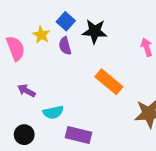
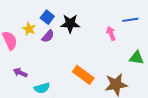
purple semicircle: (65, 46) -> (48, 36), turned -120
orange rectangle: (109, 82) -> (83, 75), moved

